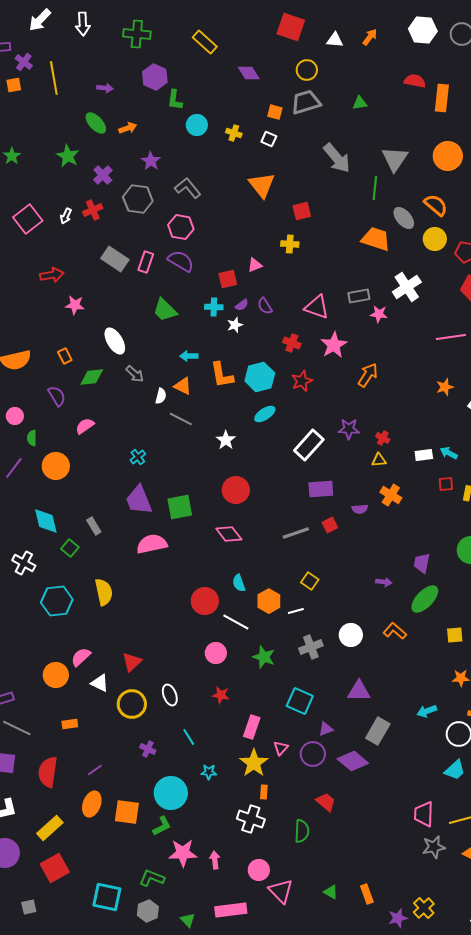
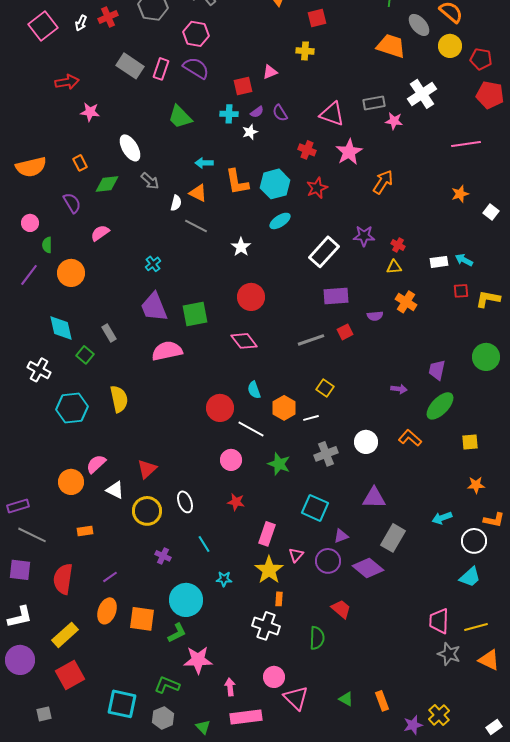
gray star: (434, 847) -> (449, 654), turned 30
pink arrow: (215, 860) -> (230, 687), moved

